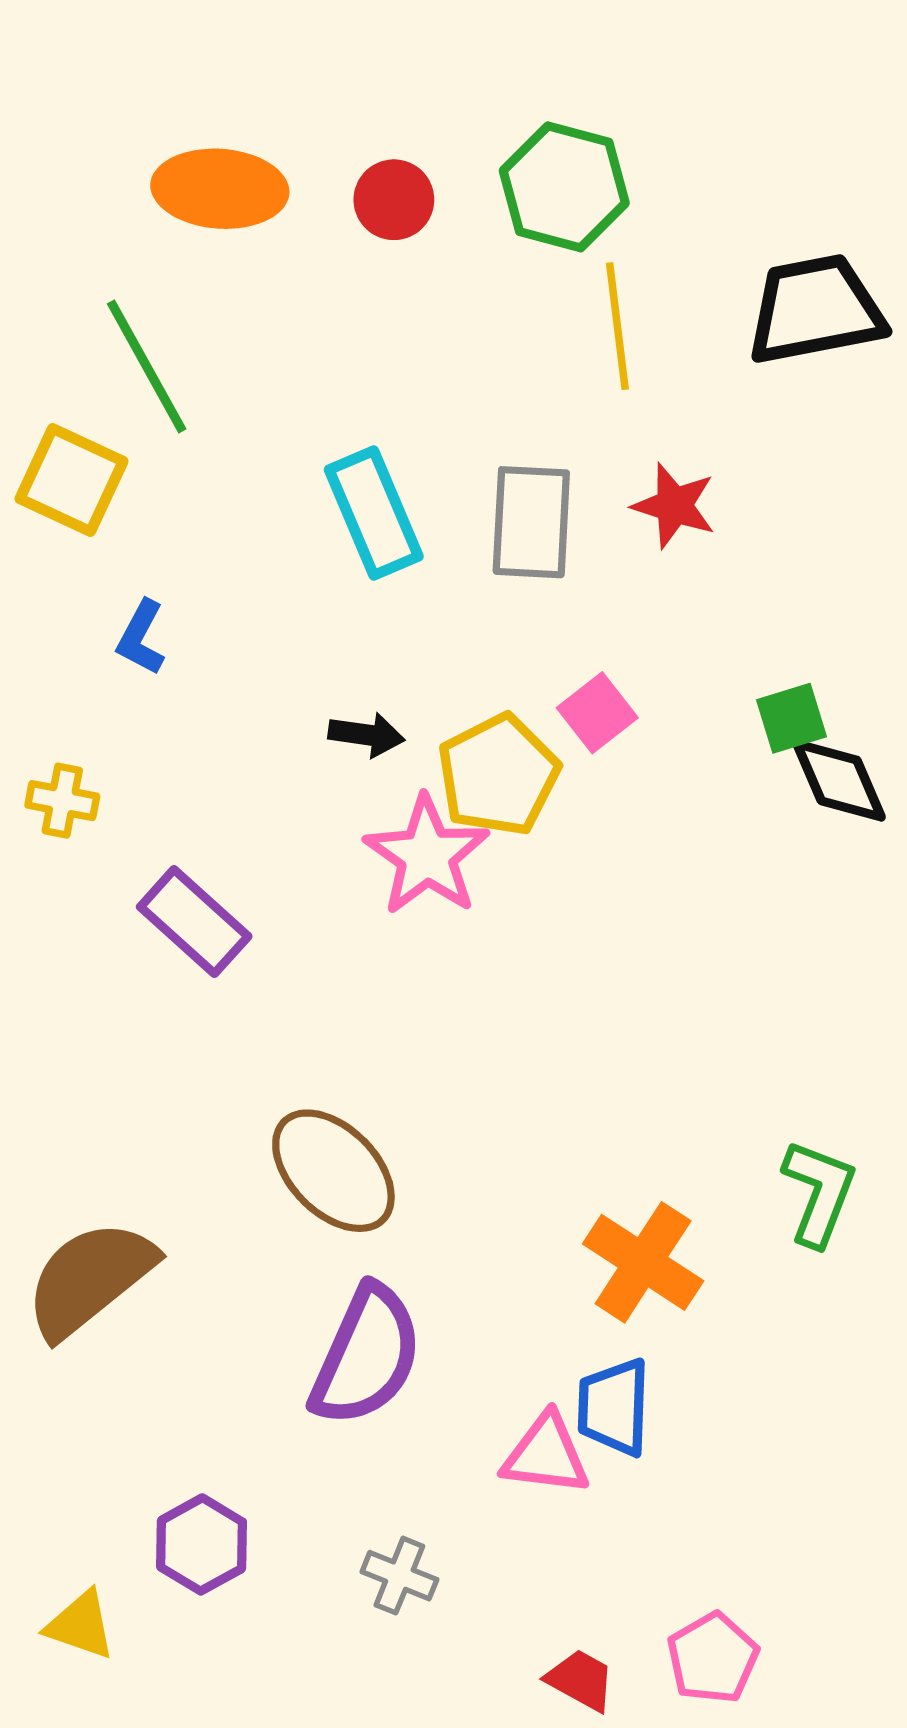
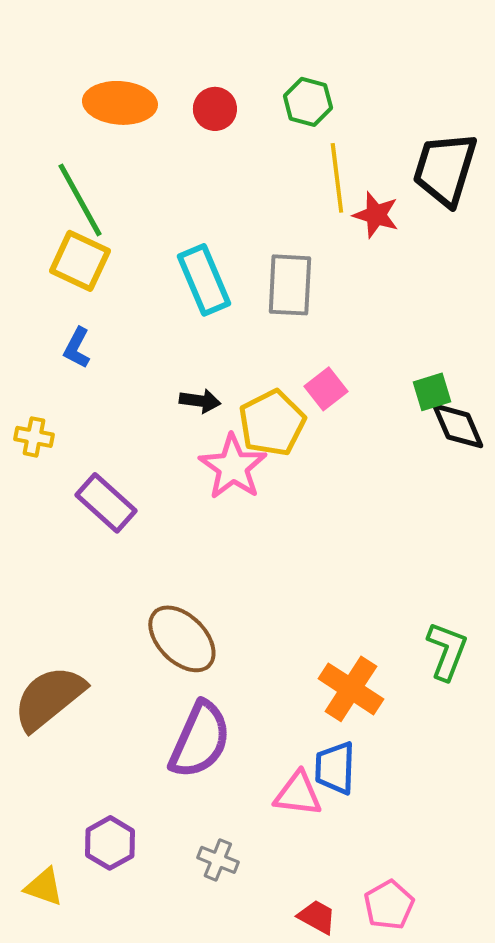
green hexagon: (564, 187) -> (308, 102), size x0.7
black trapezoid: (815, 310) -> (445, 169), turned -62
yellow square: (71, 480) -> (80, 261), moved
red star: (674, 506) -> (376, 215), moved

